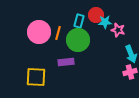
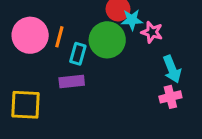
cyan rectangle: (79, 21) -> (78, 54), moved
green circle: (78, 40) -> (107, 40), moved

